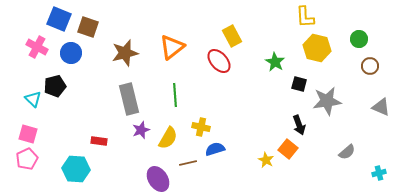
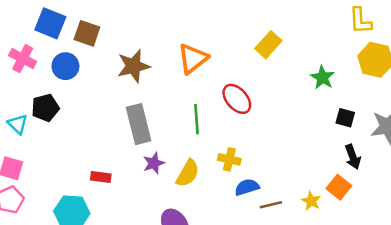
yellow rectangle: (232, 36) -> (268, 45), turned 70
red ellipse: (219, 61) -> (237, 99), moved
black square: (299, 84) -> (345, 118), moved
brown line: (188, 163) -> (271, 205), moved

